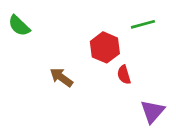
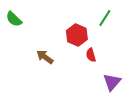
green line: (143, 24) -> (105, 18), turned -42

